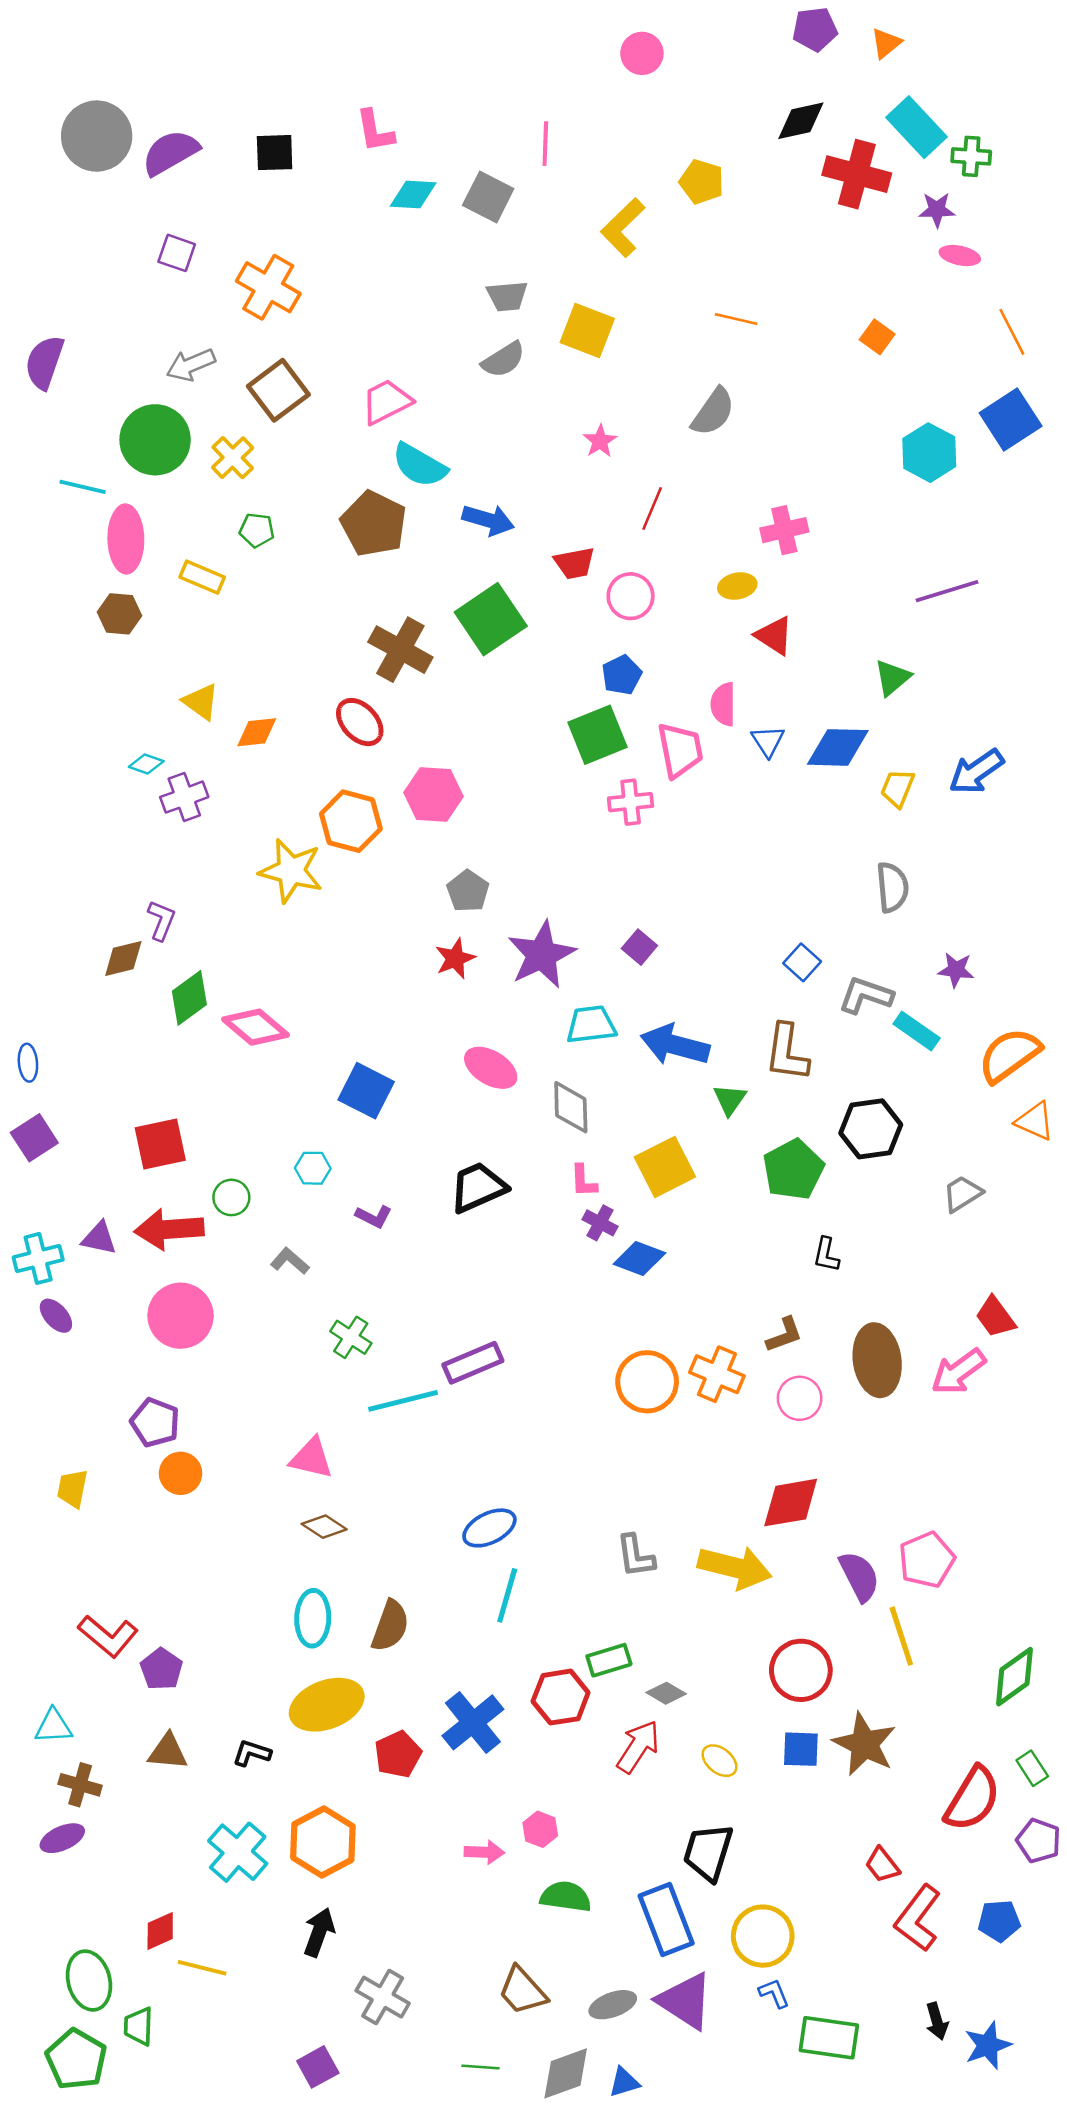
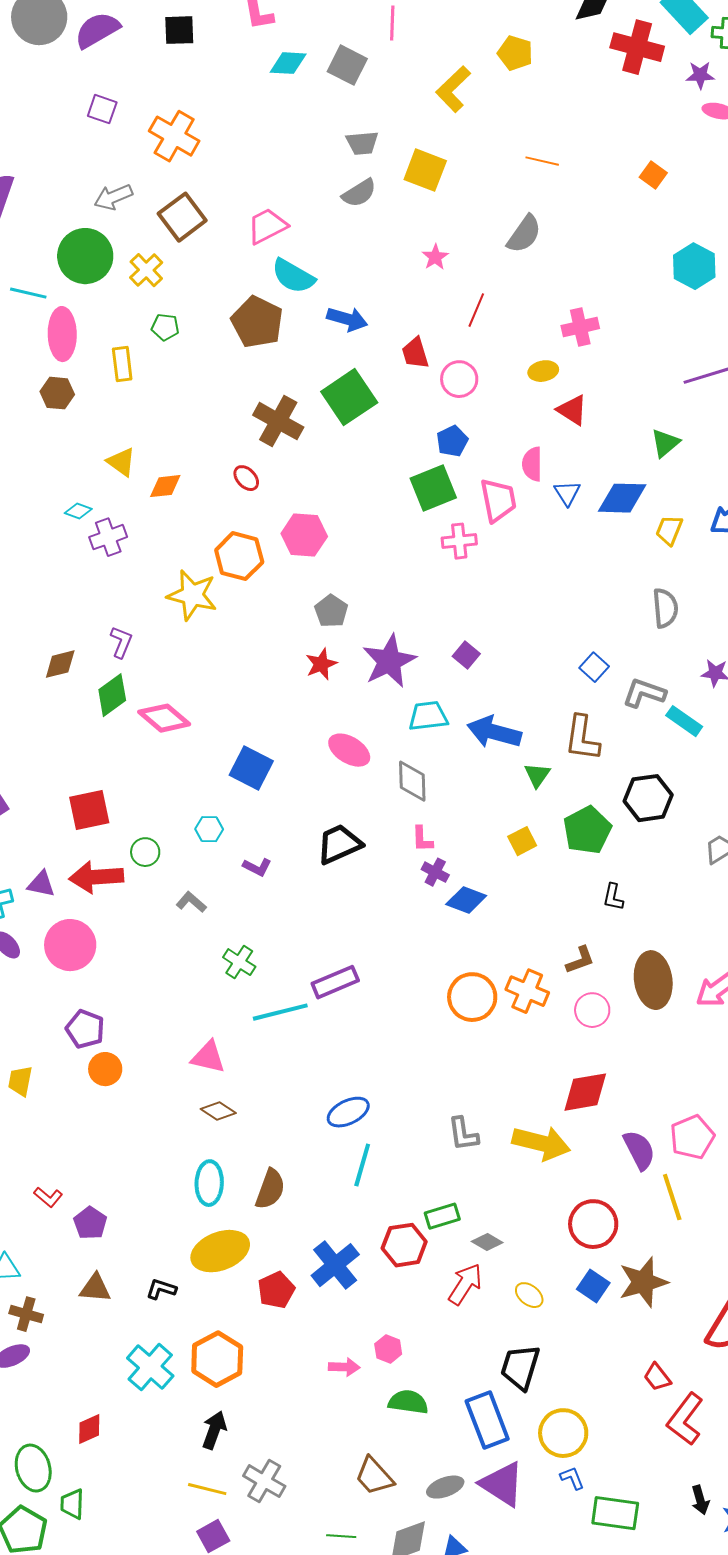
red trapezoid: (575, 563) -> (415, 353), turned 84
yellow rectangle: (202, 577) -> (122, 364), turned 60
red ellipse: (360, 722) -> (246, 478), size x0.7
purple L-shape: (161, 920) -> (121, 642), moved
yellow square: (665, 1167) -> (522, 841), moved, size x0.6
pink circle: (181, 1316) -> (70, 945), moved
red L-shape: (108, 1636) -> (48, 1197), size x0.6
brown star: (864, 1744) -> (643, 1282), turned 30
blue square: (801, 1749) -> (593, 1286), turned 32
yellow line: (202, 1968) -> (207, 1489), moved

